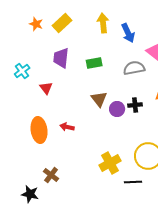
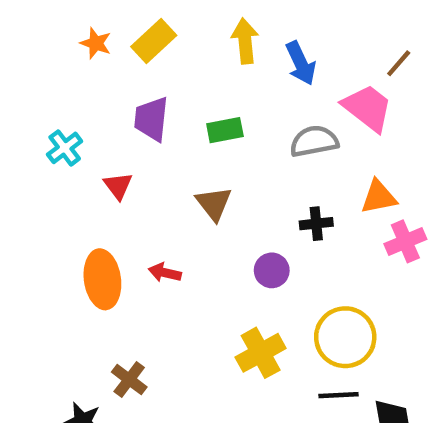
brown triangle: (99, 99) -> (214, 204), moved
purple circle: (117, 109) -> (272, 270), moved
black line: (133, 182) -> (339, 395), moved

